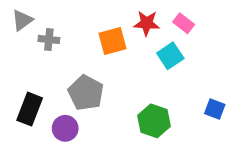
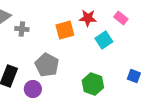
pink rectangle: (184, 23) -> (121, 18), moved

